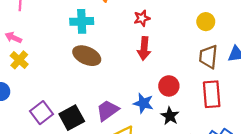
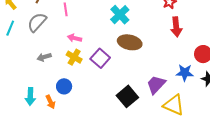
cyan cross: (82, 21) -> (120, 15), turned -30
pink arrow: (13, 38) -> (75, 38), moved
purple square: (41, 113) -> (100, 58), moved

